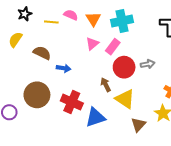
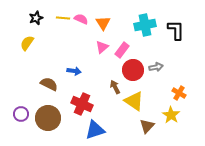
cyan cross: (122, 21) -> (145, 25), moved
yellow line: (51, 22) -> (63, 18), moved
brown semicircle: (42, 53) -> (49, 84), moved
brown circle: (37, 95) -> (48, 118), moved
blue triangle: (95, 117) -> (95, 130), moved

